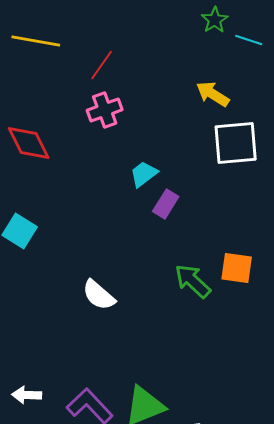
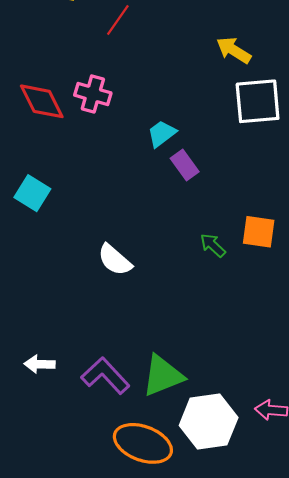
pink cross: (105, 110) -> (93, 94), moved, turned 36
purple rectangle: (166, 204) -> (185, 165), turned -68
green arrow: (193, 281) -> (213, 245), size x0.7

